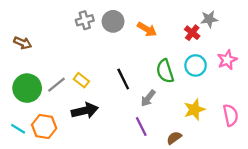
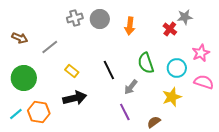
orange arrow: (147, 29) -> (130, 26), turned 66
cyan circle: (196, 65) -> (177, 68), moved
gray line: (57, 85) -> (50, 47), moved
pink semicircle: (231, 115) -> (204, 82), moved, turned -60
cyan line: (18, 129) -> (16, 114), turned -72

